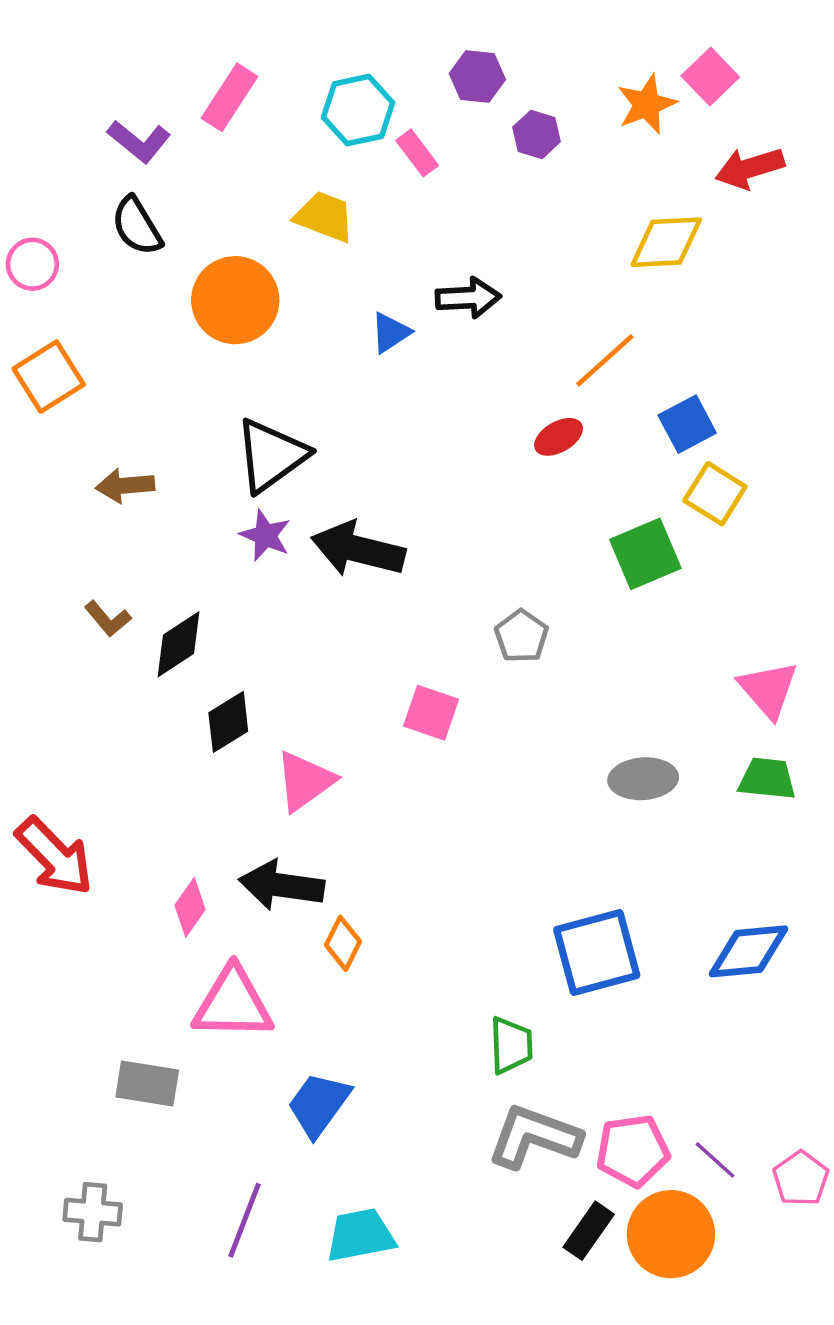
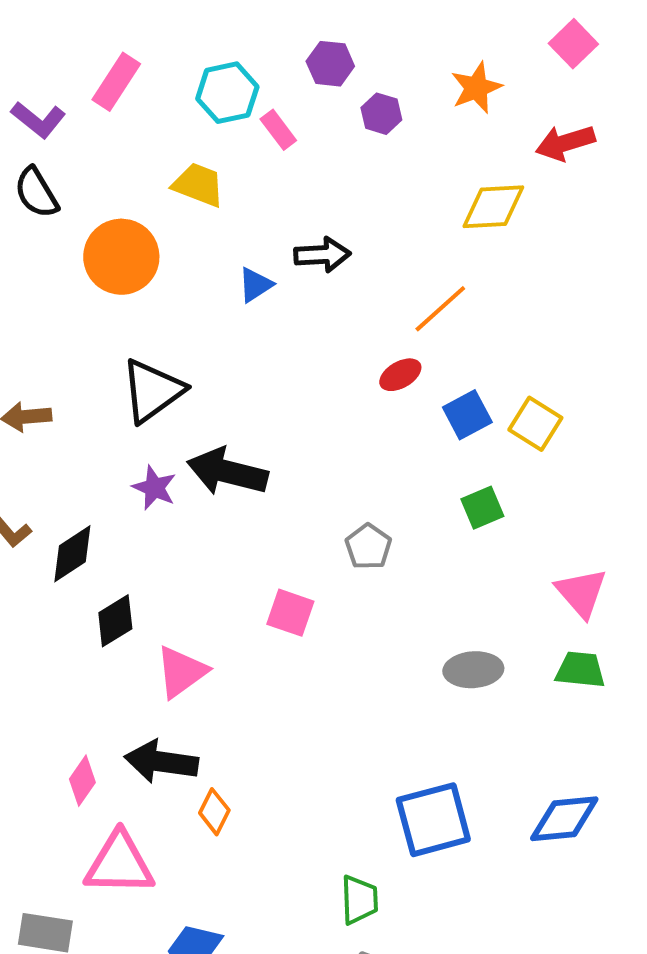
pink square: (710, 76) -> (573, 44), moved
blue square: (687, 424) -> (467, 415), moved
purple star: (265, 535) -> (154, 488), moved
green square: (645, 554) -> (482, 508), moved, size x0.7

